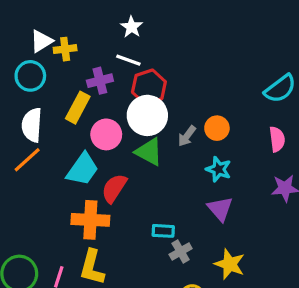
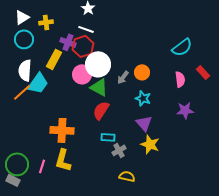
white triangle: (41, 41) -> (22, 17), moved
purple cross: (100, 81) -> (68, 42), turned 35
red hexagon: (149, 87) -> (83, 46), moved
pink circle: (106, 134) -> (82, 74), moved
cyan trapezoid: (82, 169) -> (38, 83), moved
red semicircle: (114, 188) -> (101, 110), moved
yellow star: (230, 264) -> (150, 144), moved

